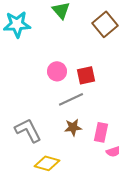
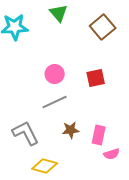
red square: (86, 75) -> (96, 78), moved
gray line: (71, 99) -> (55, 102), moved

